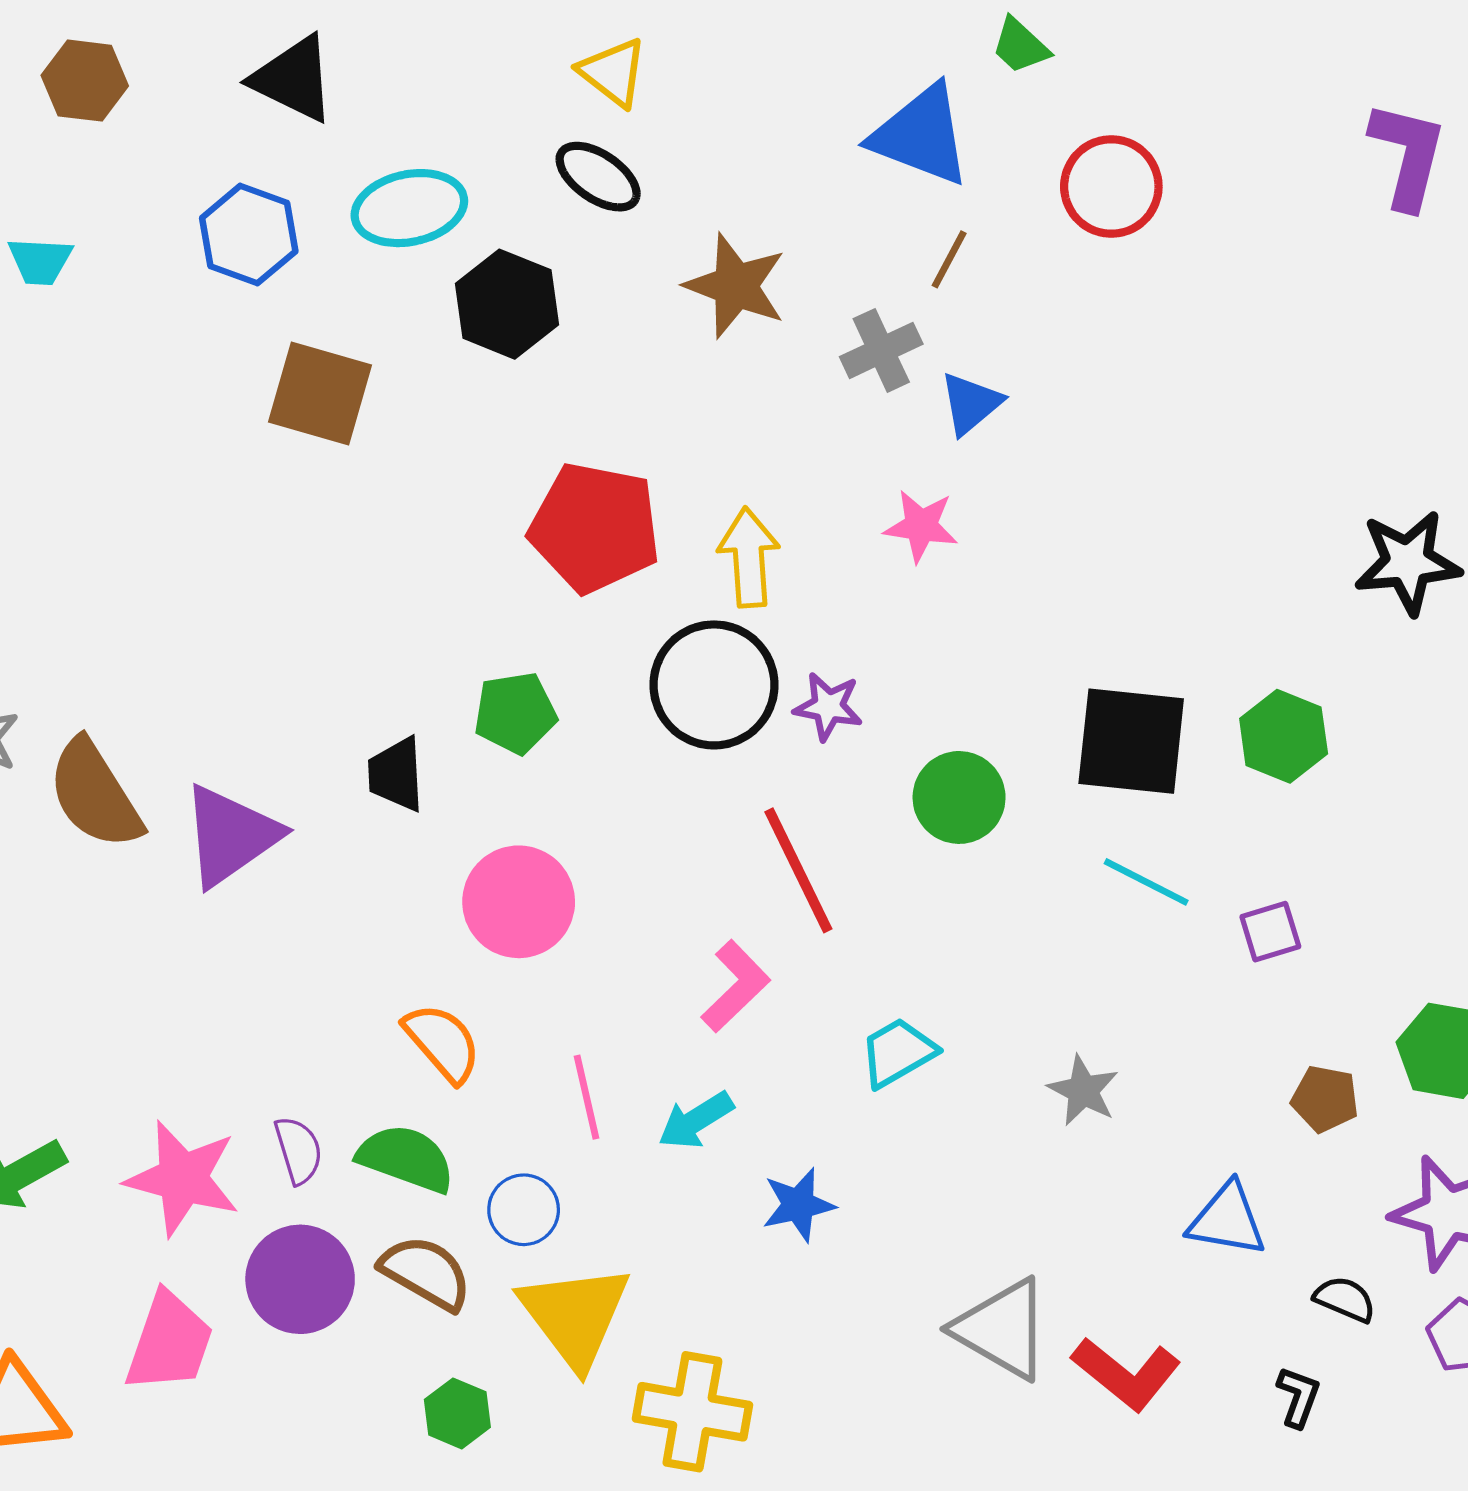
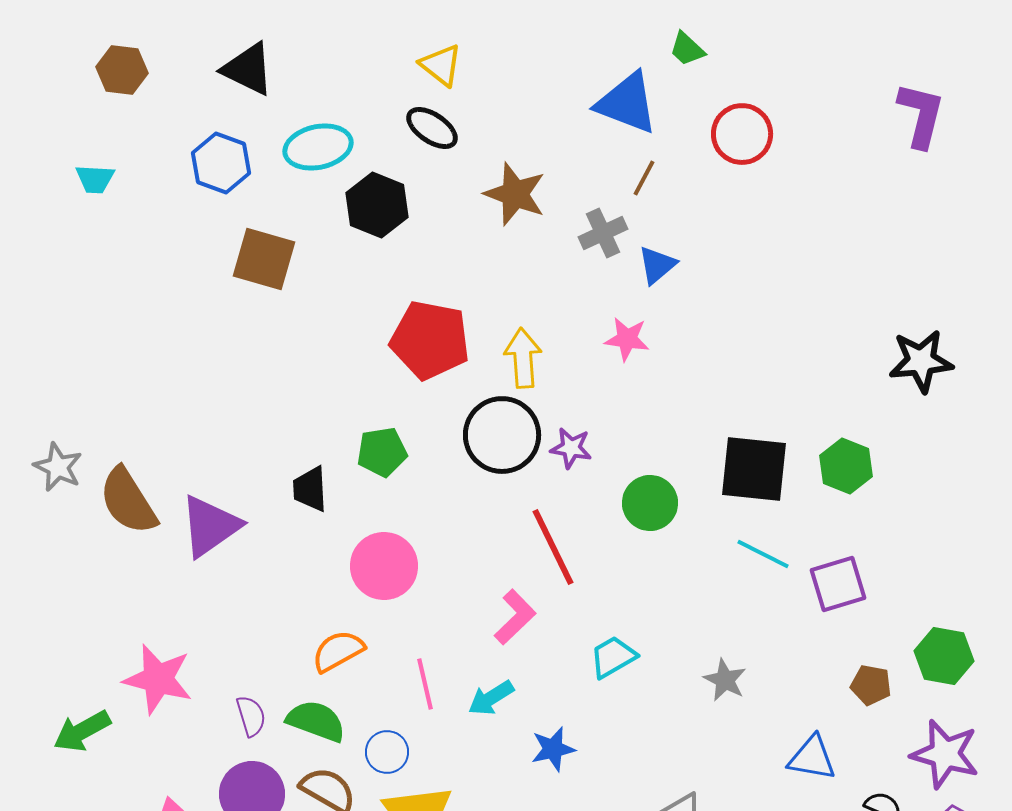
purple square: (1270, 932) -> (838, 584), size x1.5
orange semicircle: (442, 1043) -> (338, 651), turned -78
pink star: (183, 1178) -> (158, 679), moved

